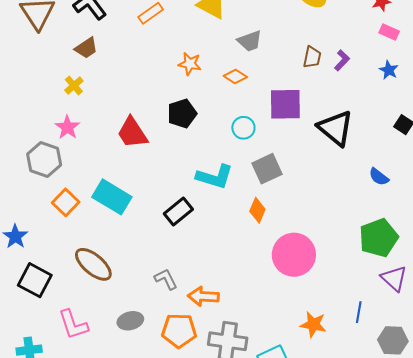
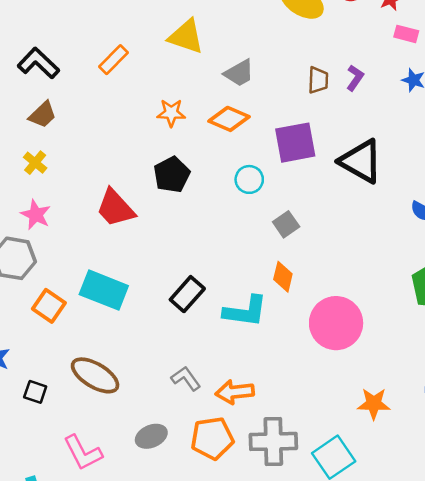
orange diamond: (235, 76) -> (229, 119), size x1.4
gray square: (267, 169) -> (286, 224), size x0.7
cyan L-shape: (215, 177) -> (245, 311), moved
black square: (35, 280) -> (35, 392), moved, size x0.6

